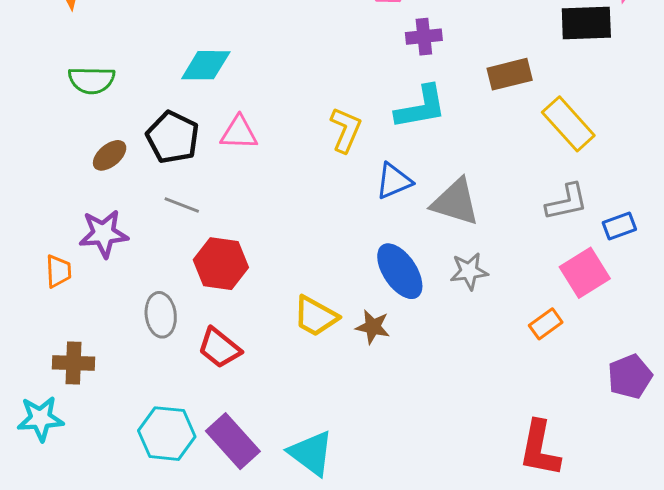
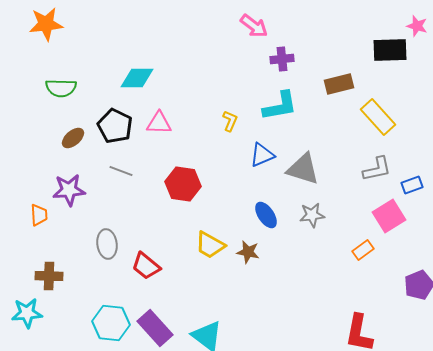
yellow L-shape: (346, 130) -> (230, 121), size x0.7
red hexagon: (221, 264) -> (183, 184), moved
blue ellipse: (400, 271) -> (266, 215), size x0.7

